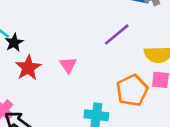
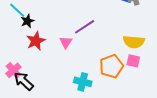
purple line: (117, 34) -> (85, 27), moved

